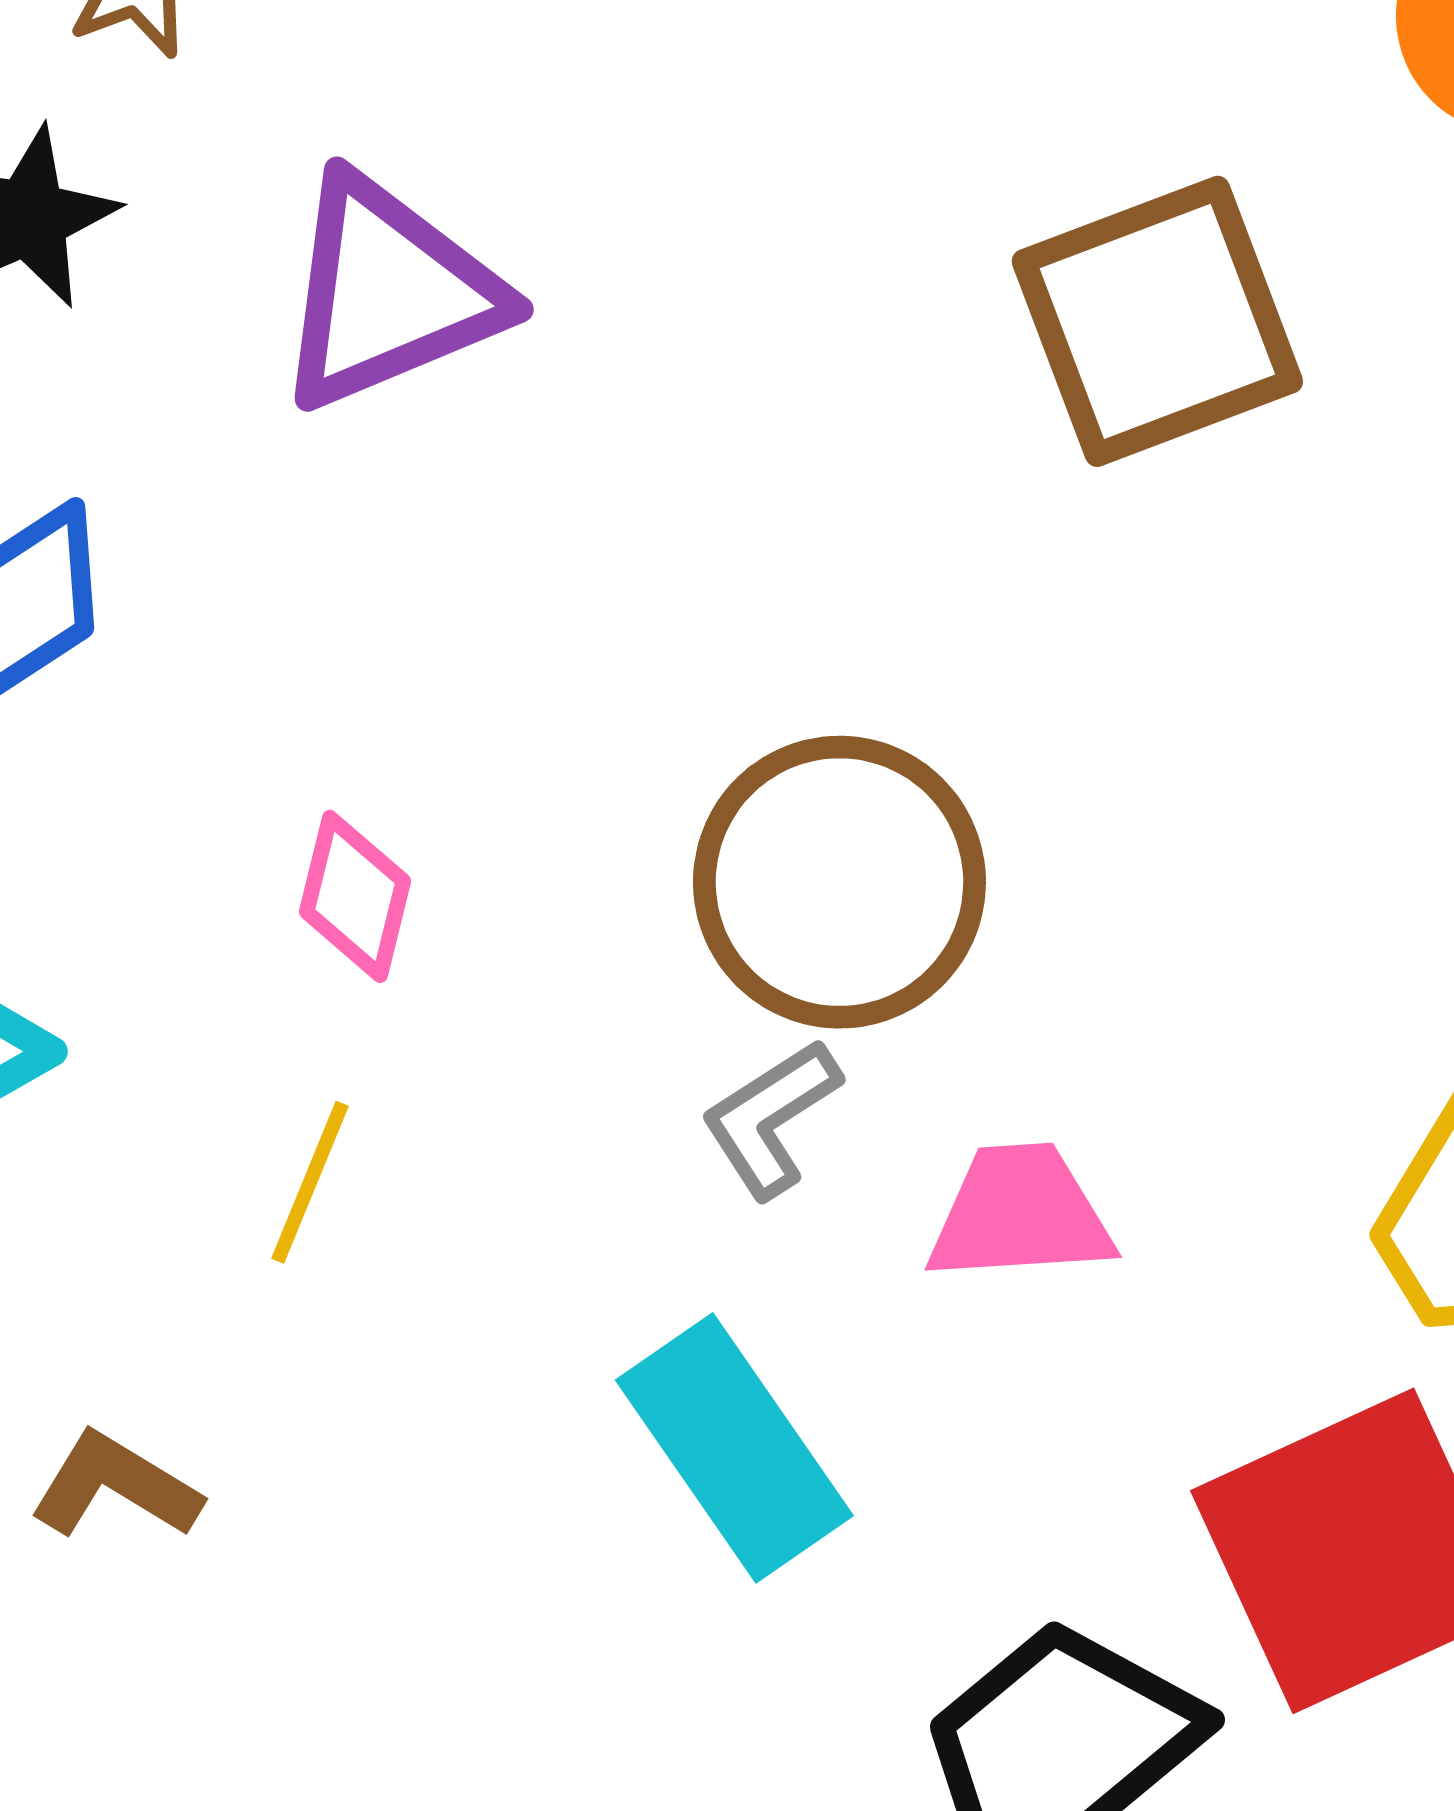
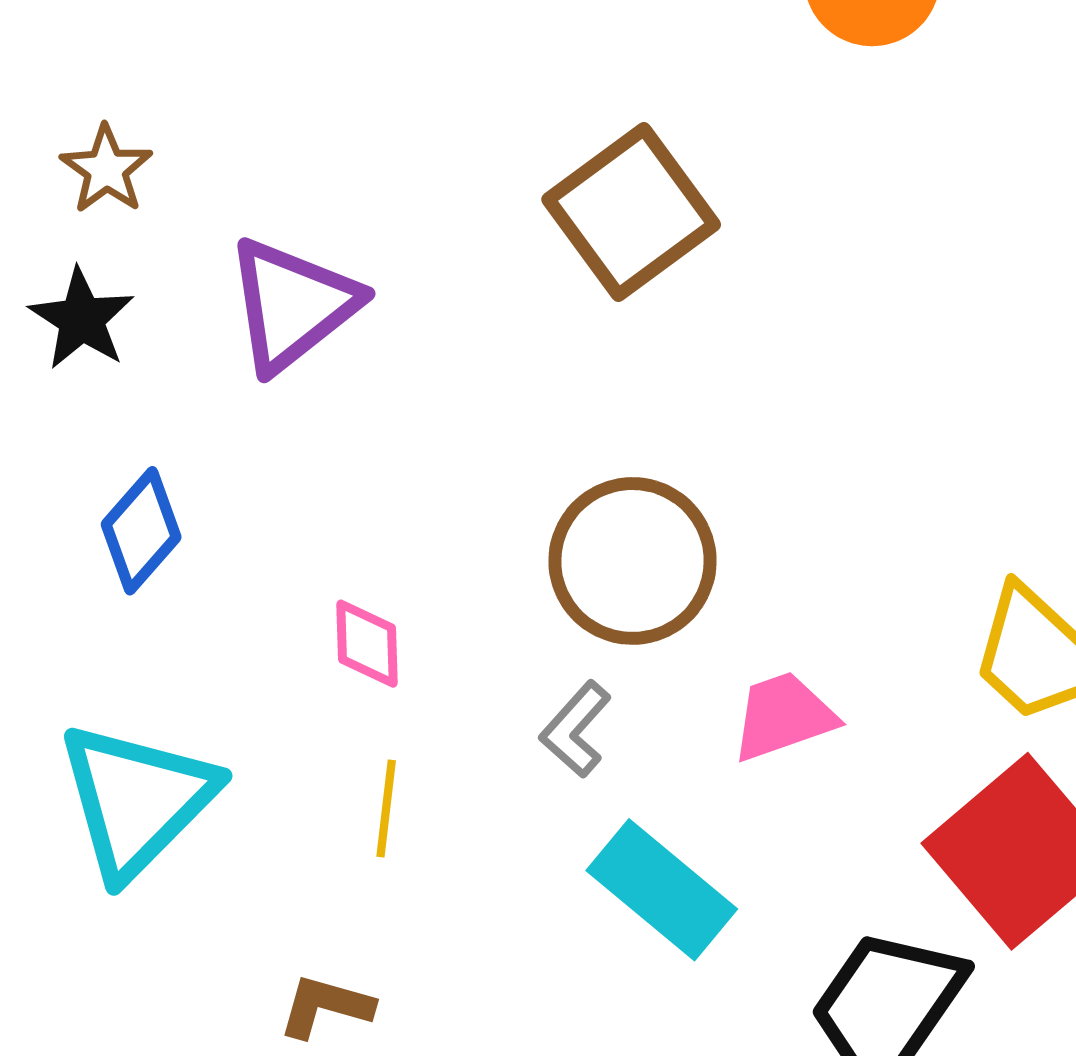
brown square: (1157, 321) -> (631, 212), moved
gray L-shape: (771, 1118) -> (576, 729), moved

